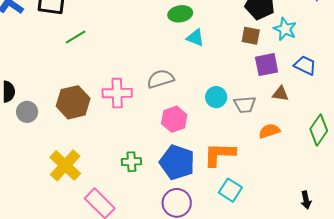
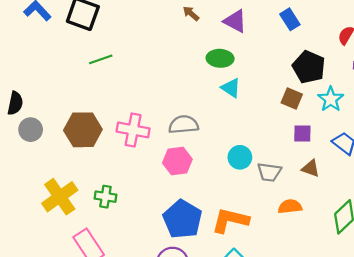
purple square: (267, 65) -> (302, 134), size x0.7
pink hexagon: (174, 119) -> (177, 161), moved
green cross: (131, 162) -> (105, 197), moved

